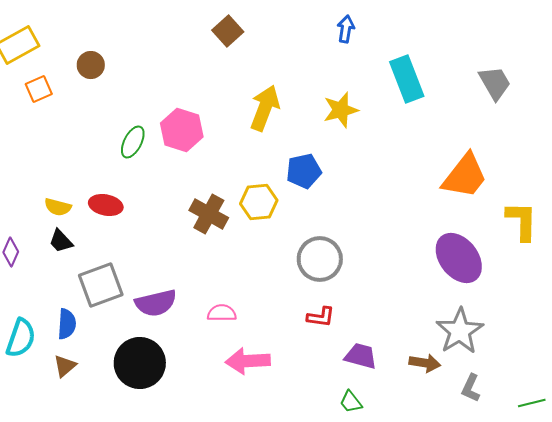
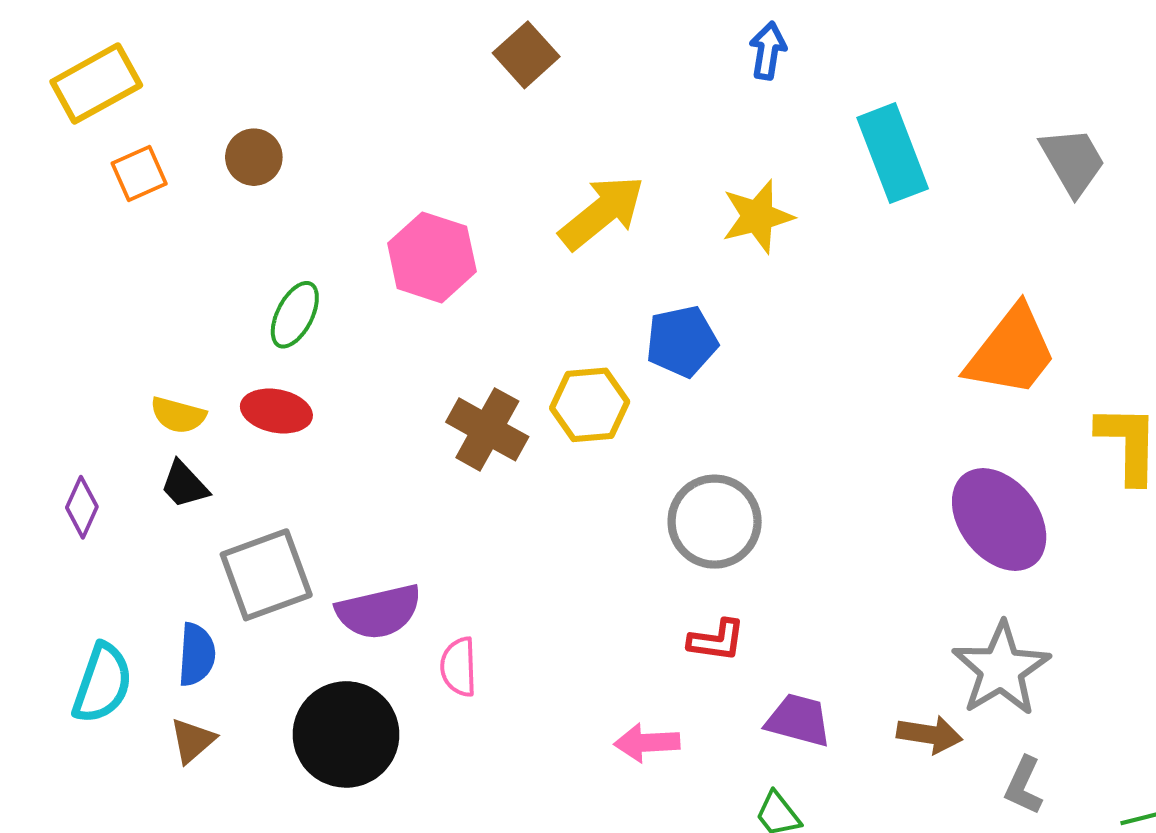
brown circle: (91, 65) -> (254, 157), moved
yellow arrow: (265, 108) -> (602, 212), turned 30
green ellipse: (133, 142) -> (295, 315), moved
pink semicircle: (222, 313) -> (459, 667), moved, turned -92
pink arrow: (248, 361) -> (647, 743), moved, size x0.7

